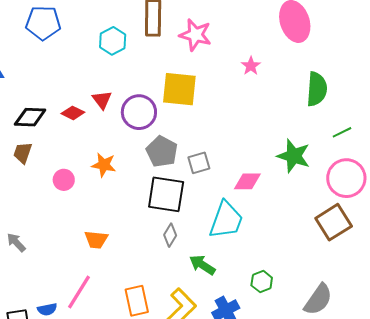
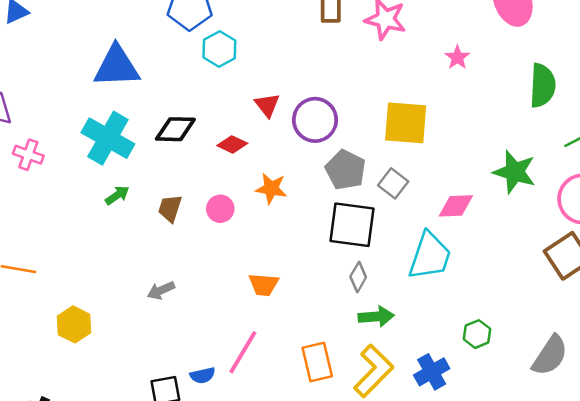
cyan hexagon: (113, 41) -> (219, 49), moved
yellow square: (179, 89) -> (406, 123), moved
red diamond: (73, 113) -> (232, 144), moved
brown trapezoid: (23, 153) -> (170, 208), moved
gray square: (199, 163) -> (393, 183), turned -35
gray arrow: (16, 242) -> (161, 290), turned -70
green arrow: (202, 265) -> (376, 316), moved, turned 144

